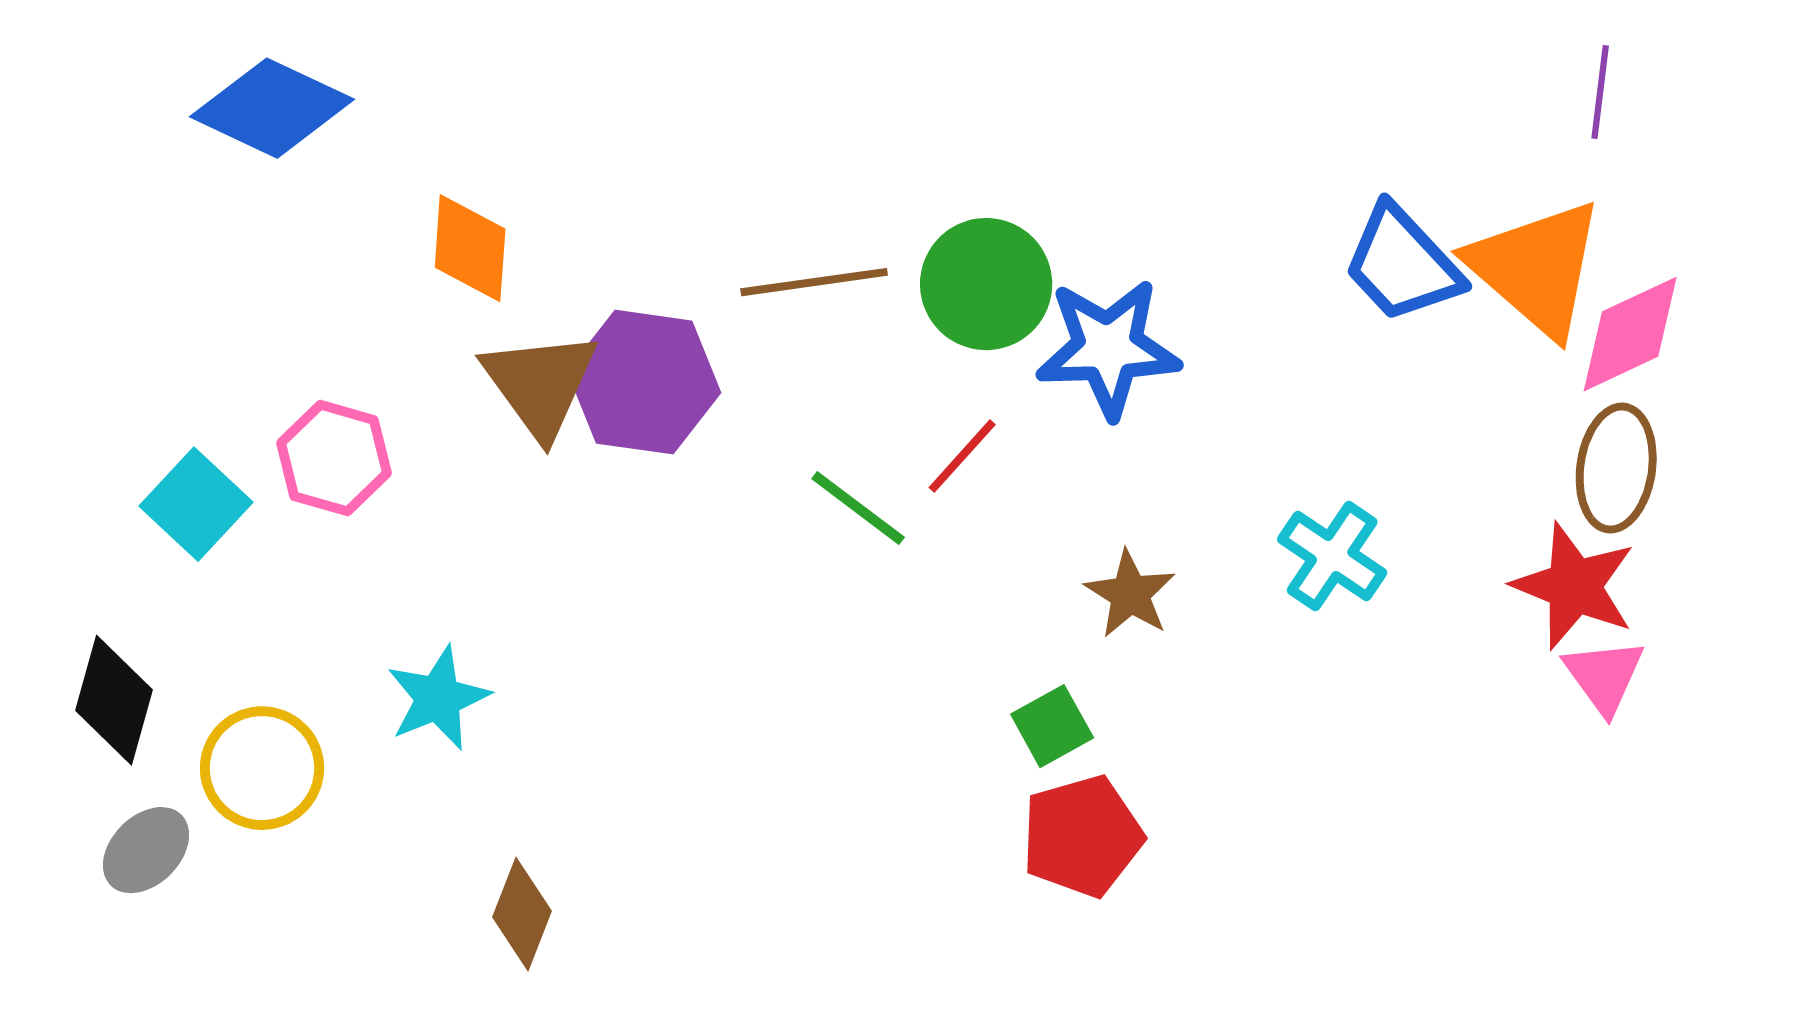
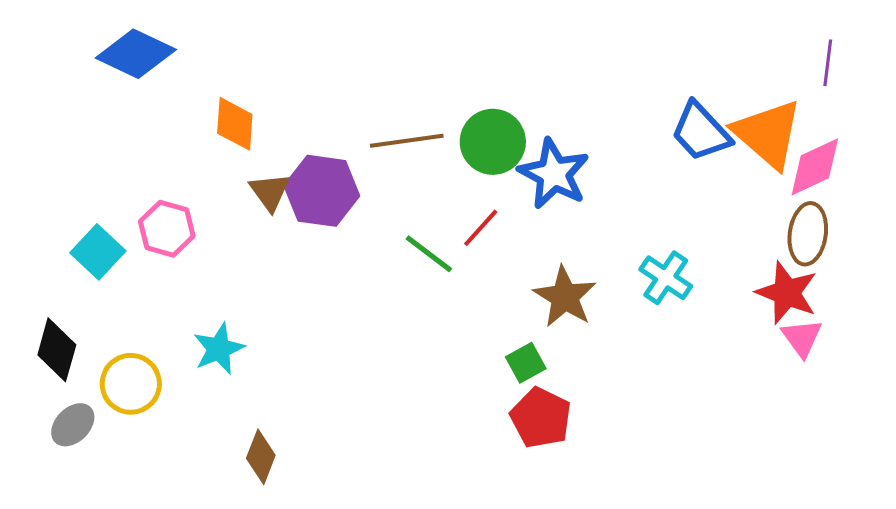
purple line: (1600, 92) -> (828, 63), moved
blue star: (1108, 348) -> (554, 174), turned 30
brown triangle: (540, 384) -> (270, 192), size x0.7
brown star: (1130, 594) -> (565, 297), size x1.4
red pentagon: (1082, 836) -> (541, 418), turned -30

